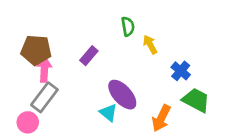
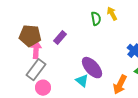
yellow arrow: (150, 44) -> (112, 14), moved
purple rectangle: (89, 56) -> (60, 38), moved
pink circle: (28, 122) -> (43, 88), moved

